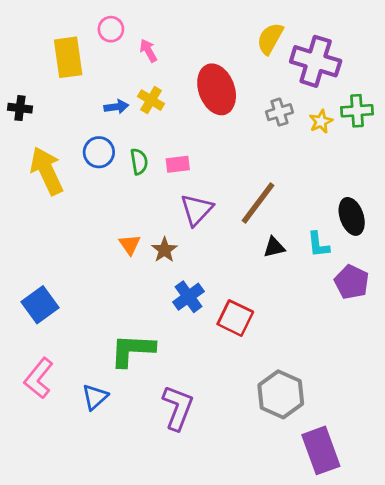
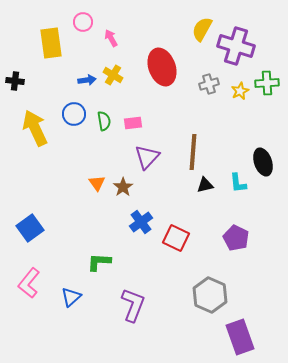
brown line: (258, 203) -> (193, 152), turned -33
purple pentagon: (352, 282) -> (236, 238), moved
green L-shape: (132, 350) -> (99, 262), size x0.7

